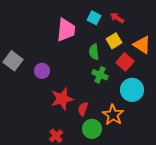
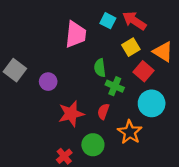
red arrow: (117, 18) -> (134, 21), size x1.5
green semicircle: (94, 52) -> (100, 68), moved
red semicircle: (83, 109) -> (103, 111), moved
green circle: (92, 129) -> (93, 145), moved

